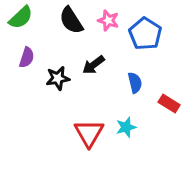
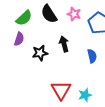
green semicircle: (21, 17) -> (24, 18), moved
black arrow: (93, 65) -> (64, 44), turned 112
cyan star: (126, 127) -> (85, 95), moved

